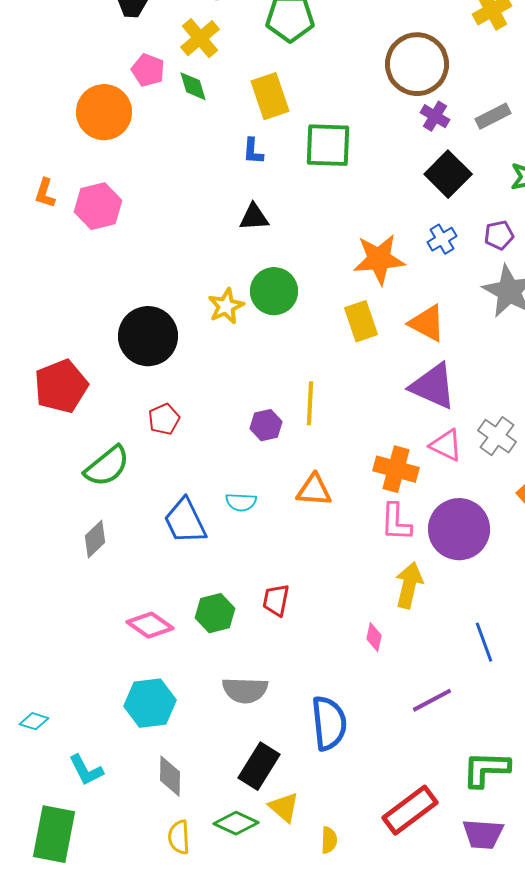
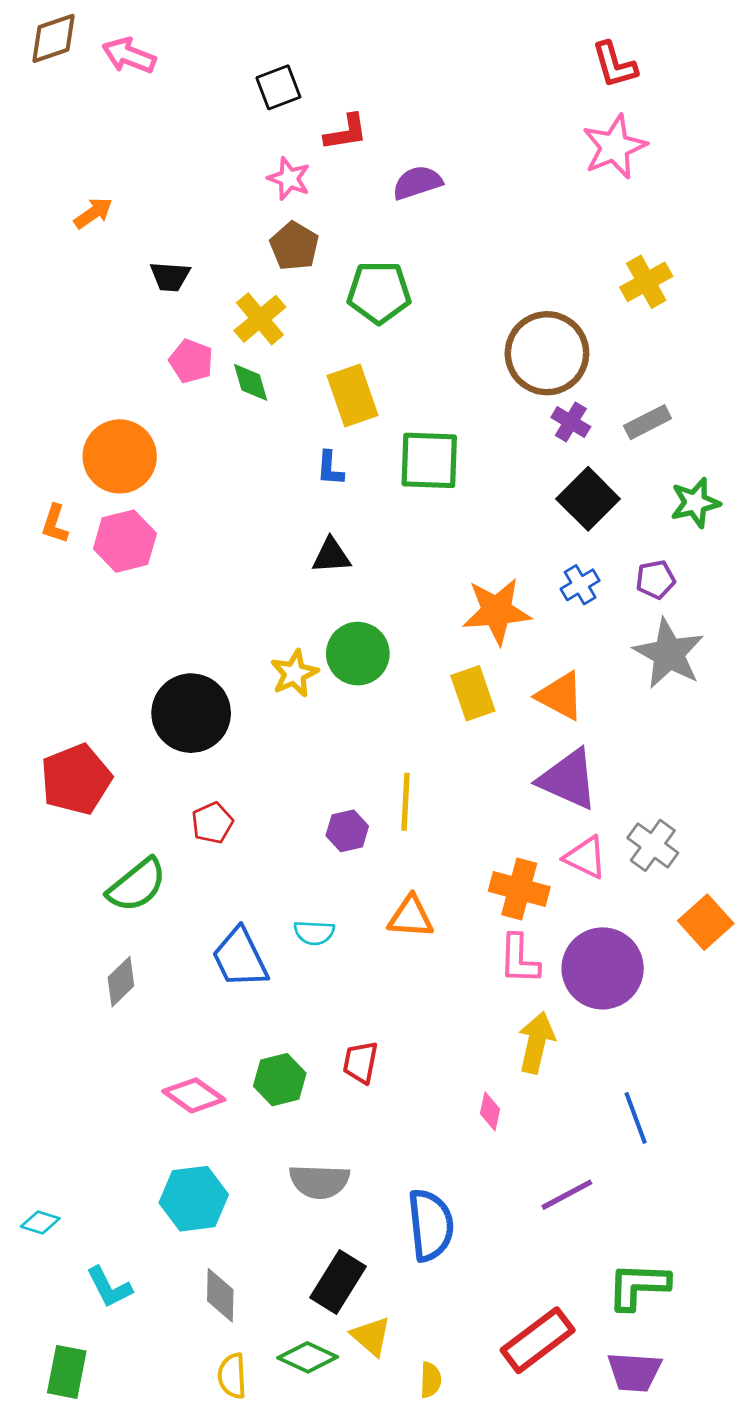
orange circle: (104, 112) -> (120, 456), moved
green rectangle: (54, 834) -> (67, 1372), size x0.7

